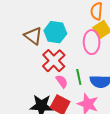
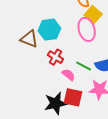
red cross: (54, 61) -> (55, 57), size x0.7
green line: (79, 77) -> (84, 66), turned -35

